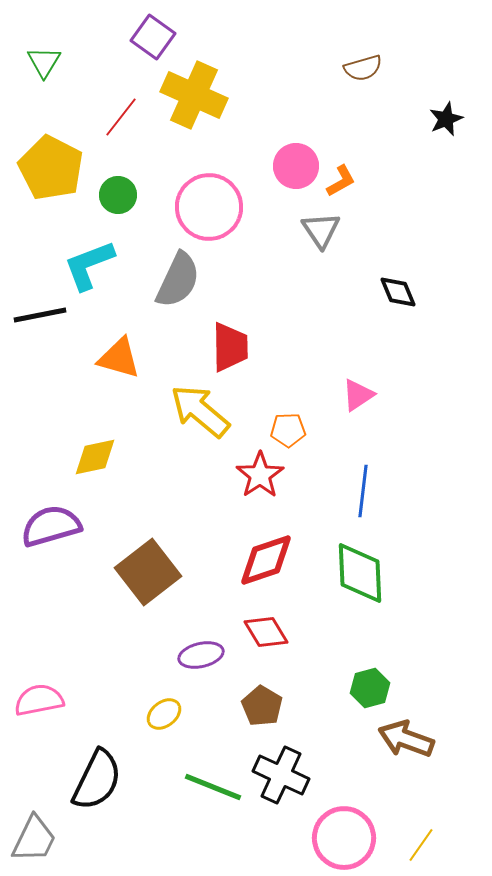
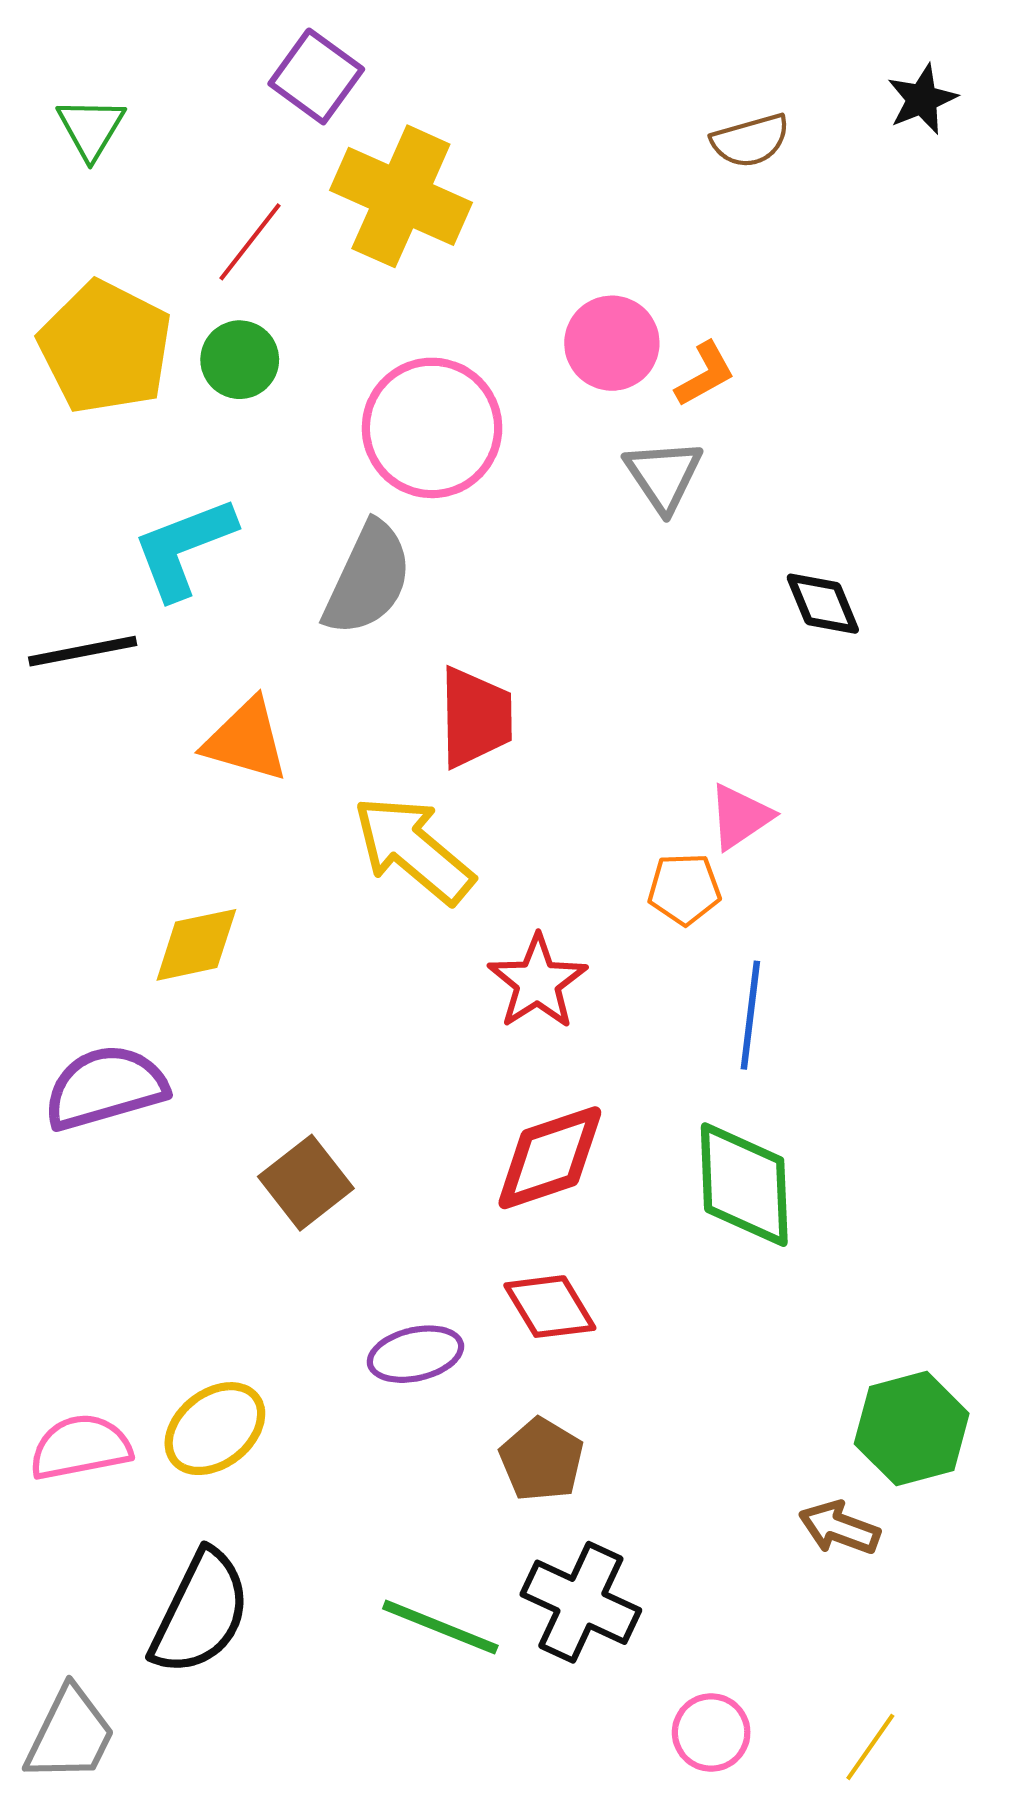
black star: (446, 119) -> (922, 99), moved
green circle: (118, 195) -> (240, 360), moved
orange pentagon: (288, 430) -> (684, 889), moved
brown square: (148, 572) -> (306, 1183), size x0.7
green hexagon: (370, 688) -> (912, 1429), moved, size x1.4
yellow ellipse: (164, 714) -> (215, 1429), moved, size x1.4
brown arrow: (406, 739) -> (839, 1528), size x0.7
pink circle: (344, 838) -> (711, 1732), size x0.6

